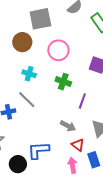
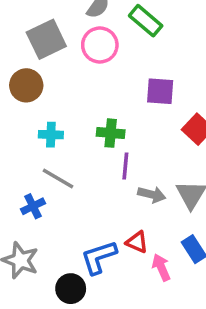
pink circle: (58, 50) -> (100, 45), moved
purple line: (82, 101) -> (125, 166), moved
gray arrow: (68, 126) -> (152, 195), moved
red triangle: (78, 145) -> (137, 242), moved

